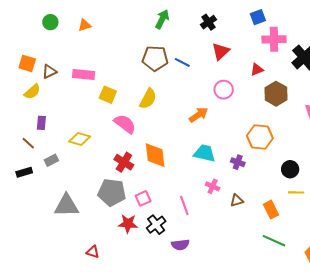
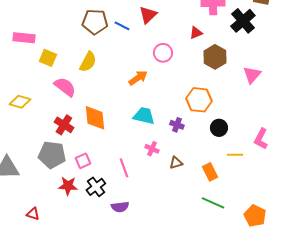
red triangle: (221, 51) -> (148, 15), moved
black circle: (290, 169) -> (219, 128), moved

